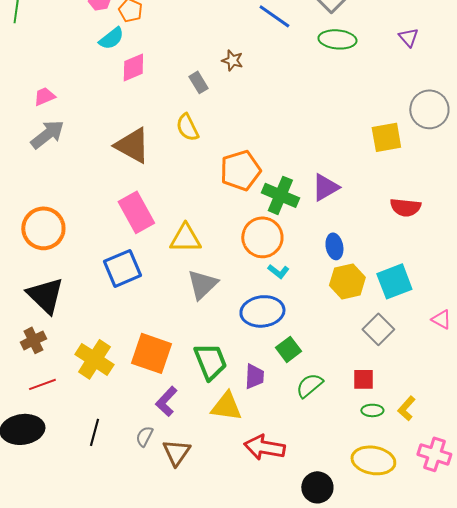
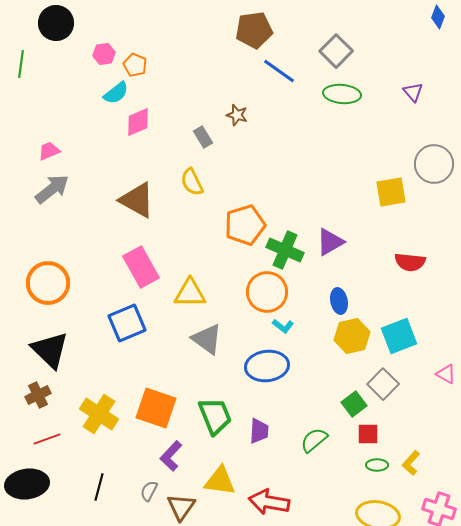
gray triangle: (202, 284) -> (207, 339), turned -40
green square: (288, 349) -> (354, 404), moved
yellow triangle: (226, 406) -> (220, 481), moved

